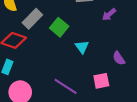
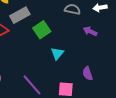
purple arrow: (109, 14) -> (90, 31), turned 48

